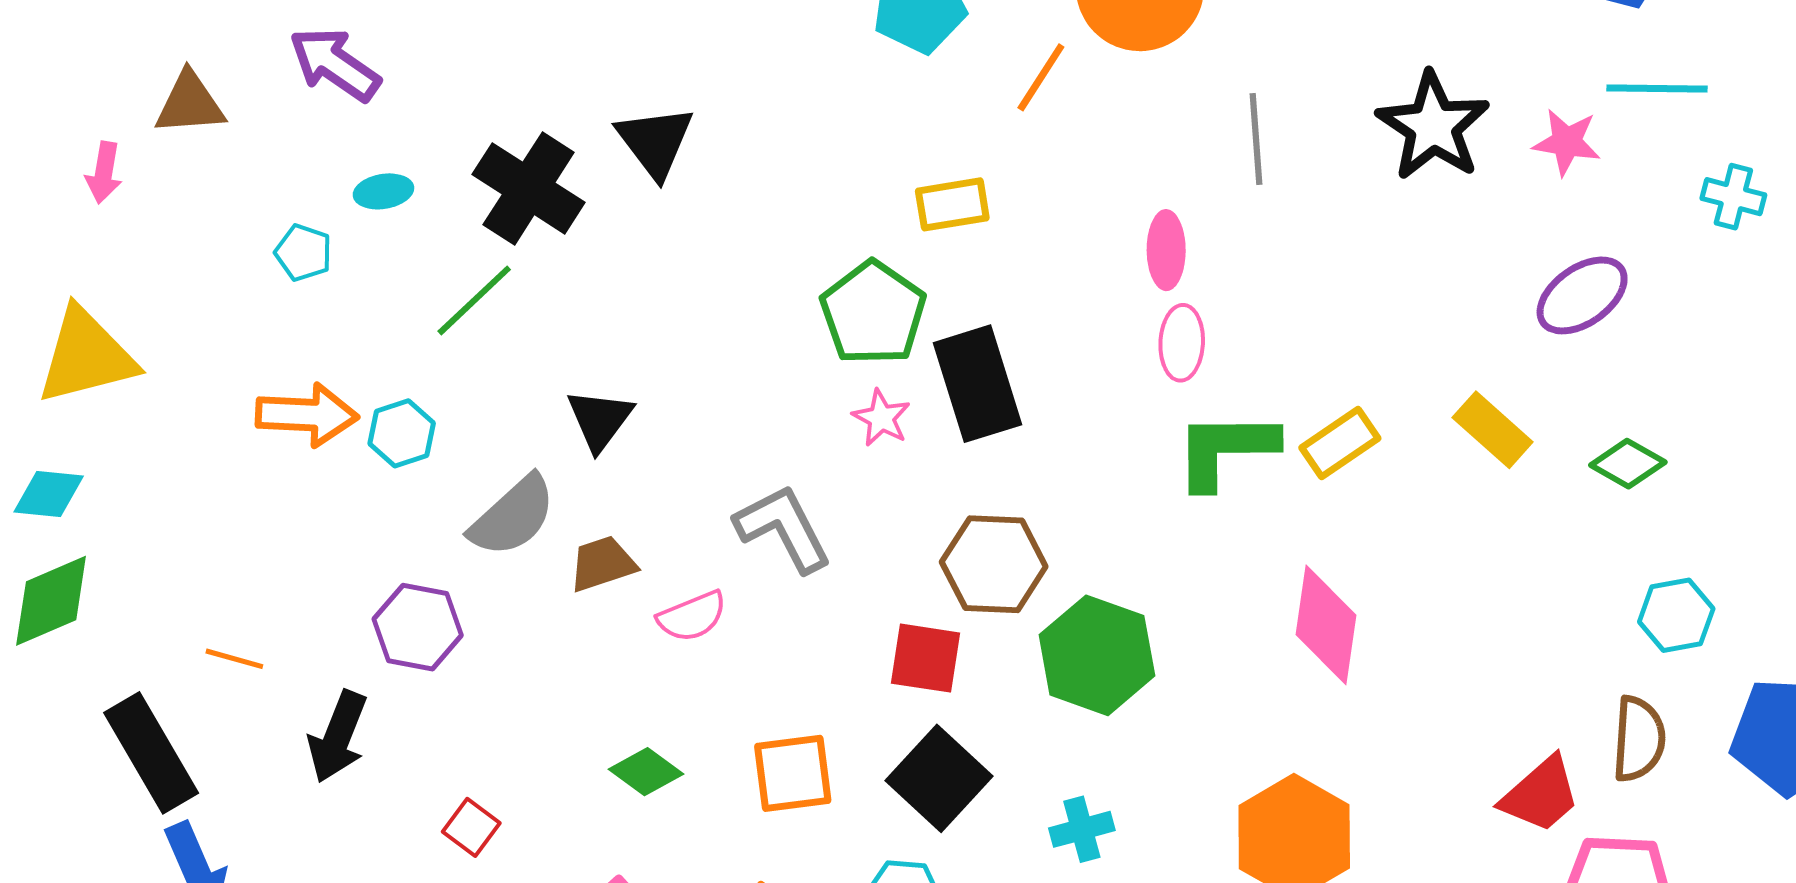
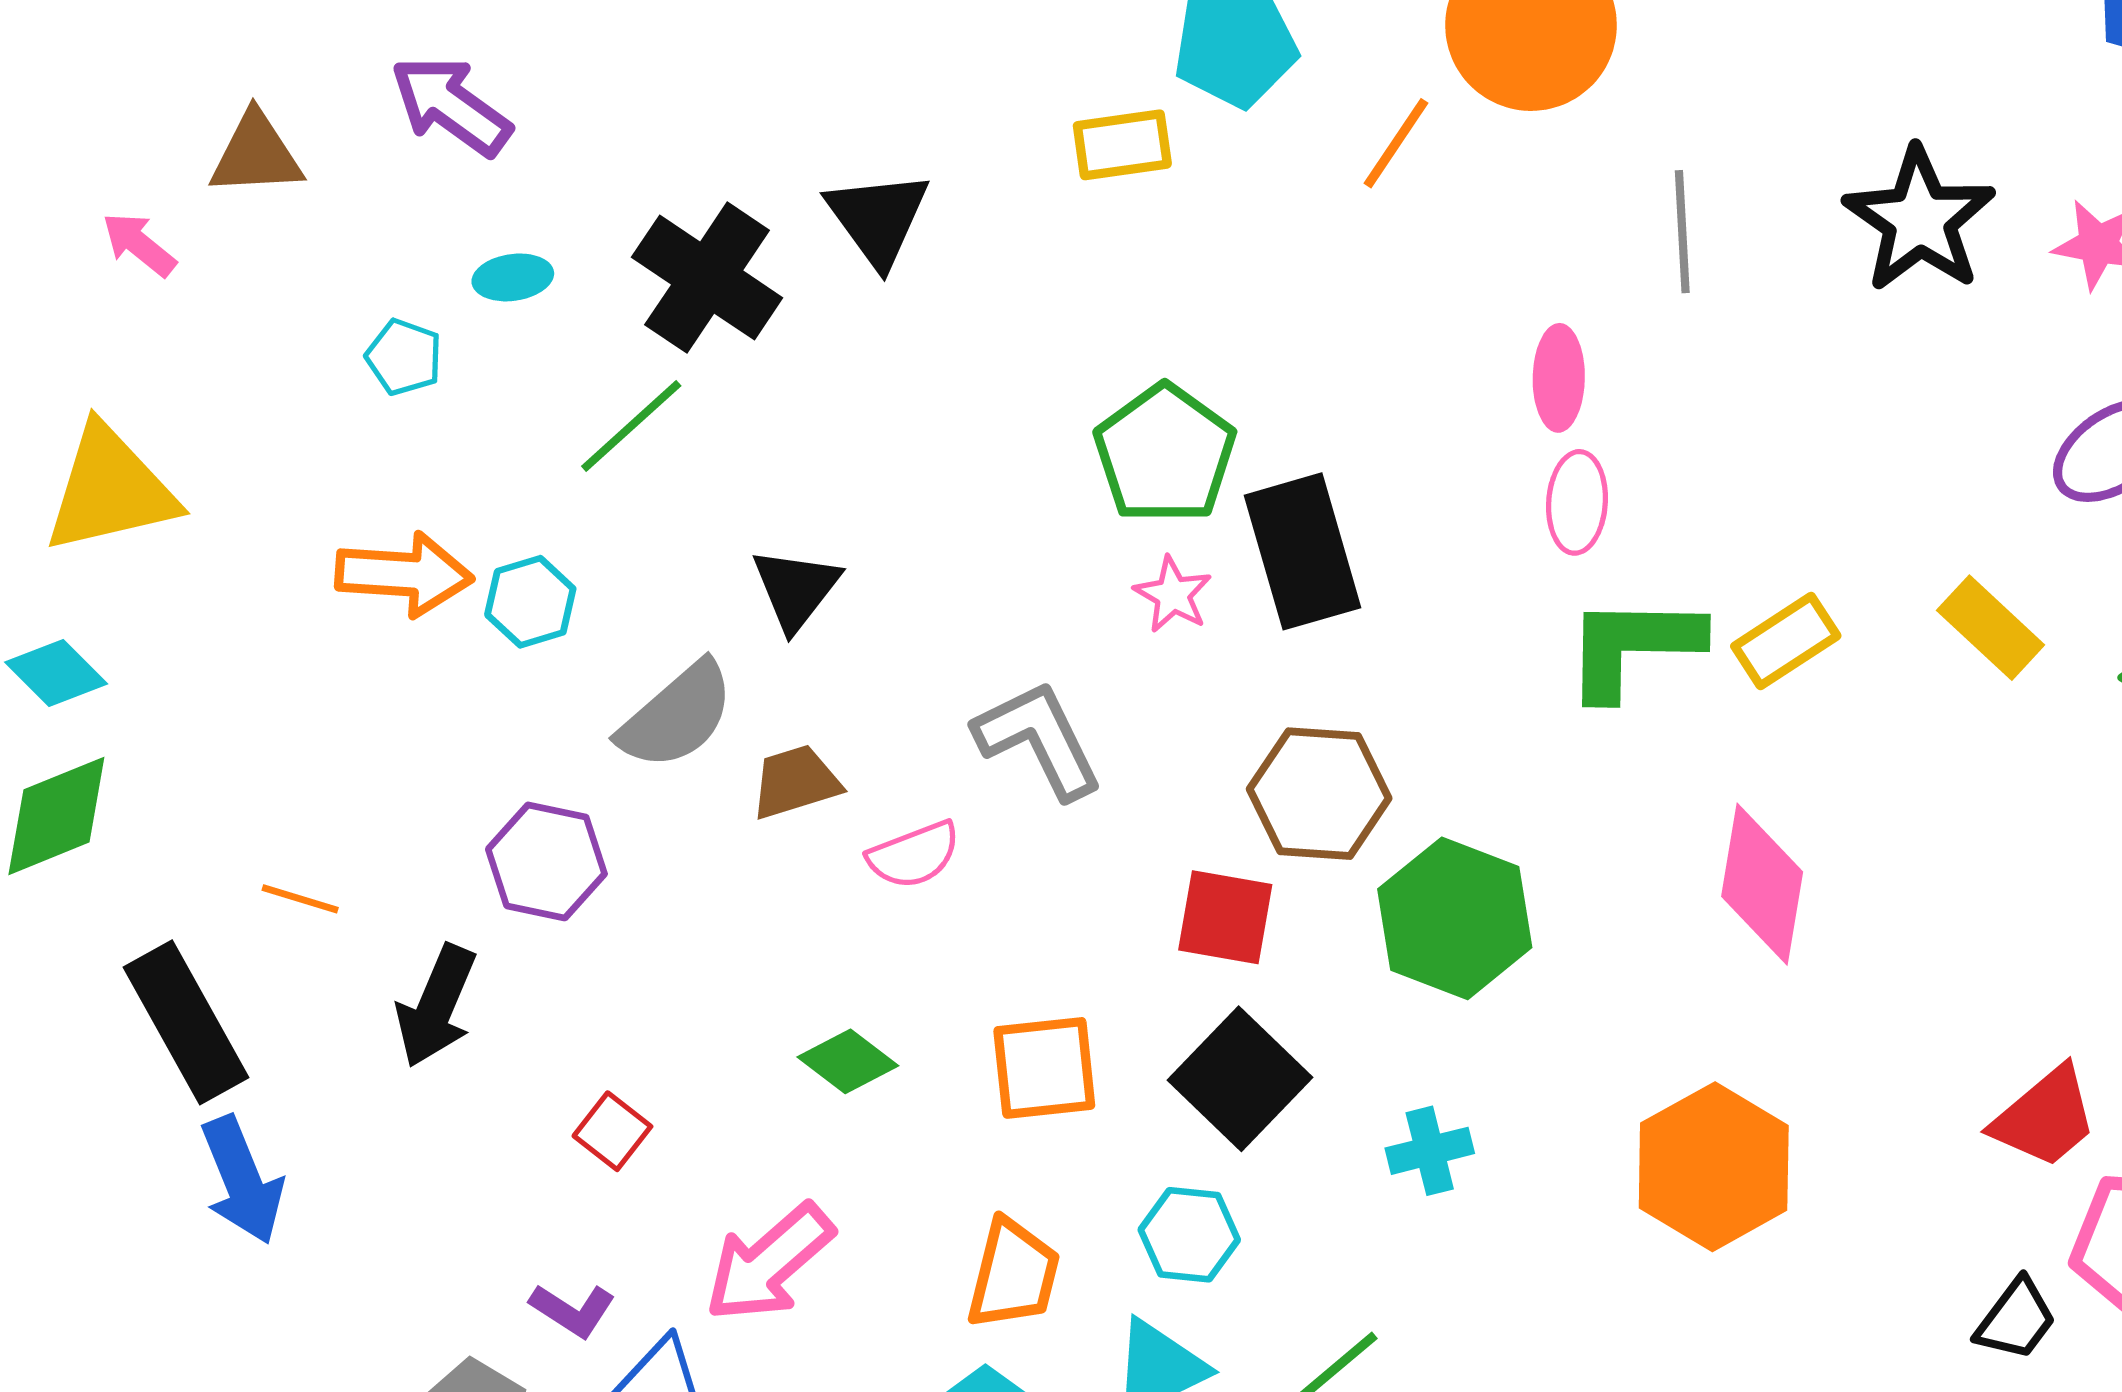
pink arrow: (104, 173) -> (139, 244), turned 118
yellow rectangle: (952, 204) -> (1122, 145), moved
cyan diamond: (49, 494) -> (56, 673), turned 38

